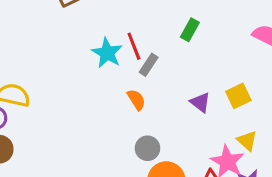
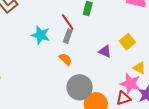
red line: (134, 46) -> (68, 22), moved
gray circle: (147, 148) -> (80, 87), size x1.6

